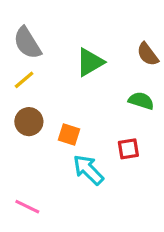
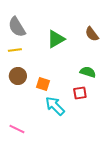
yellow line: (24, 80) -> (15, 50), turned 32
green semicircle: (141, 101) -> (88, 72), moved

